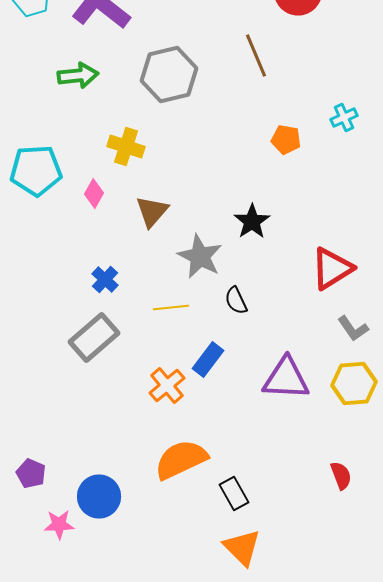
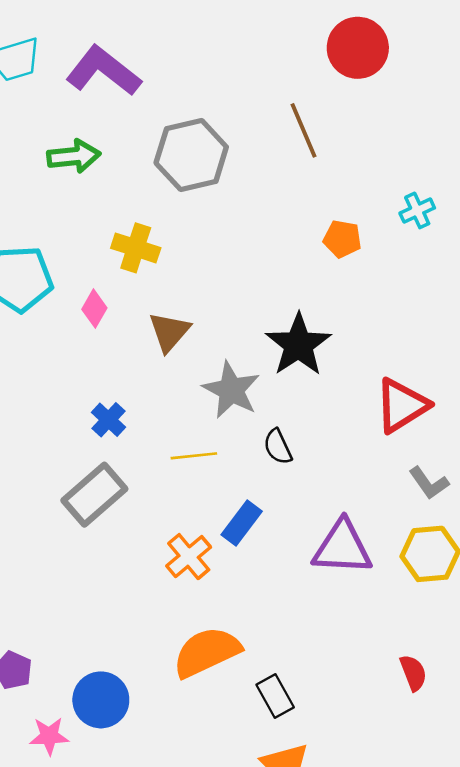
black star: (252, 222) -> (298, 345), size x1.4

